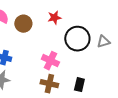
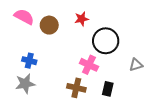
gray triangle: (103, 42) -> (136, 65), moved
pink cross: (50, 61) -> (89, 65), moved

